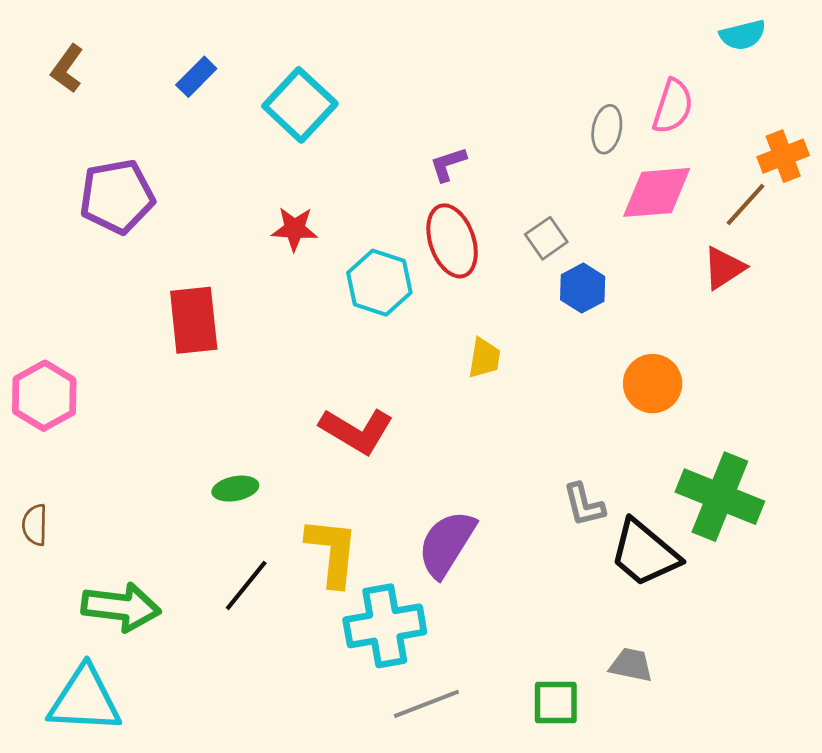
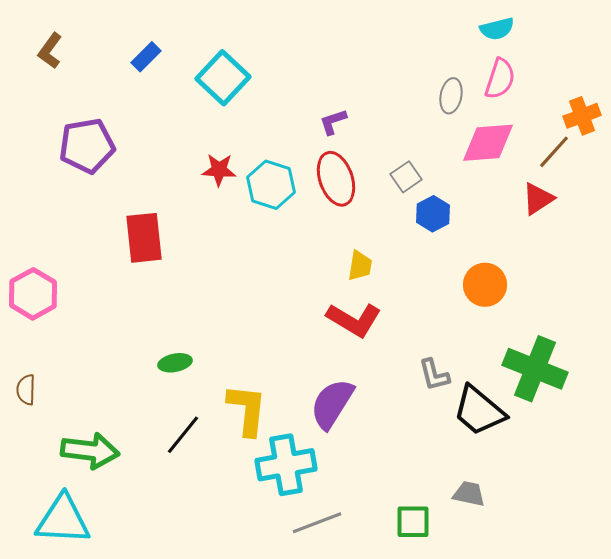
cyan semicircle: (743, 35) -> (497, 29), moved
cyan hexagon: (379, 283) -> (271, 185), moved
red L-shape: (356, 431) -> (354, 320), moved

